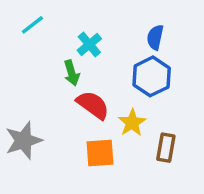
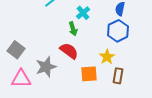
red semicircle: (93, 105) -> (69, 51), moved
brown rectangle: (166, 148) -> (118, 76), moved

